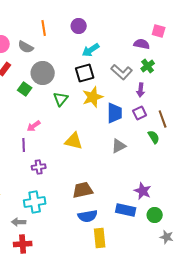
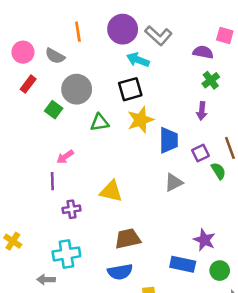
purple circle: (79, 26) -> (123, 29), size x1.5
cyan arrow: (91, 50) -> (138, 60), turned 54
gray L-shape: (122, 72) -> (158, 36), moved
green triangle: (61, 99) -> (100, 122), turned 42
purple square: (140, 113) -> (201, 153), moved
yellow triangle: (74, 141) -> (111, 191), moved
blue semicircle: (88, 216) -> (120, 272), moved

